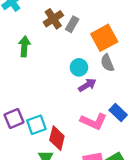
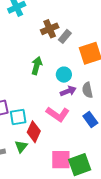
green arrow: (24, 46) -> (37, 66), moved
gray semicircle: (107, 63) -> (87, 90), moved
pink L-shape: (94, 121) -> (58, 114), moved

